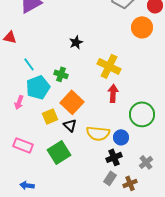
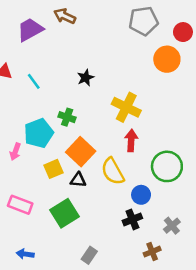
cyan line: (29, 64) -> (34, 81), moved
black triangle: (70, 125) -> (78, 180), turned -40
yellow semicircle: (98, 133) -> (113, 171), moved, turned 55
gray rectangle: (110, 178) -> (89, 255), moved

